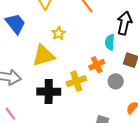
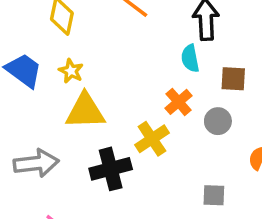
yellow star: (58, 33) -> (71, 71), moved
yellow triangle: (43, 56) -> (85, 111), turned 30

